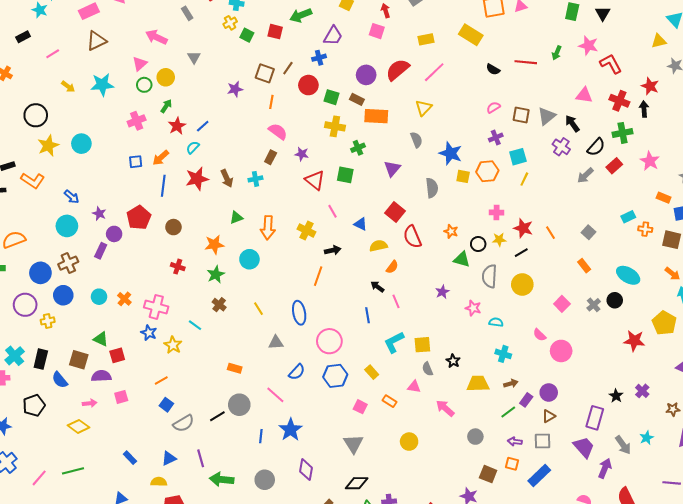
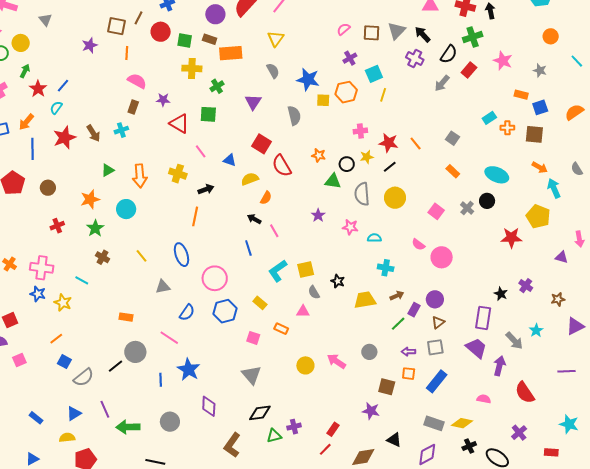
red cross: (178, 267) -> (57, 226), turned -32
pink arrow: (445, 408) -> (336, 361), moved

